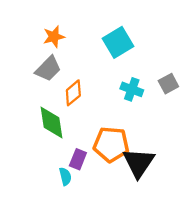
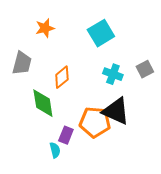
gray trapezoid: (48, 69) -> (22, 63), moved, turned -30
black triangle: (139, 163) -> (116, 111), moved, turned -40

